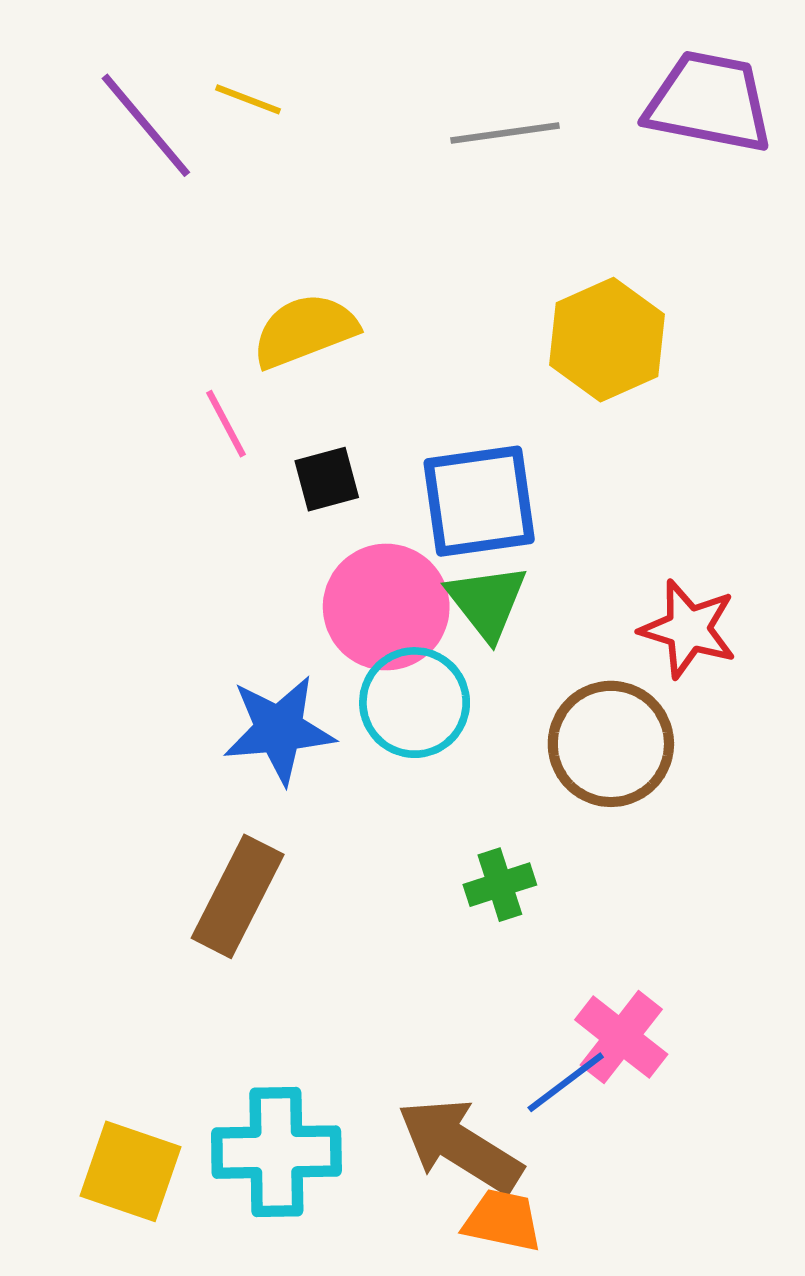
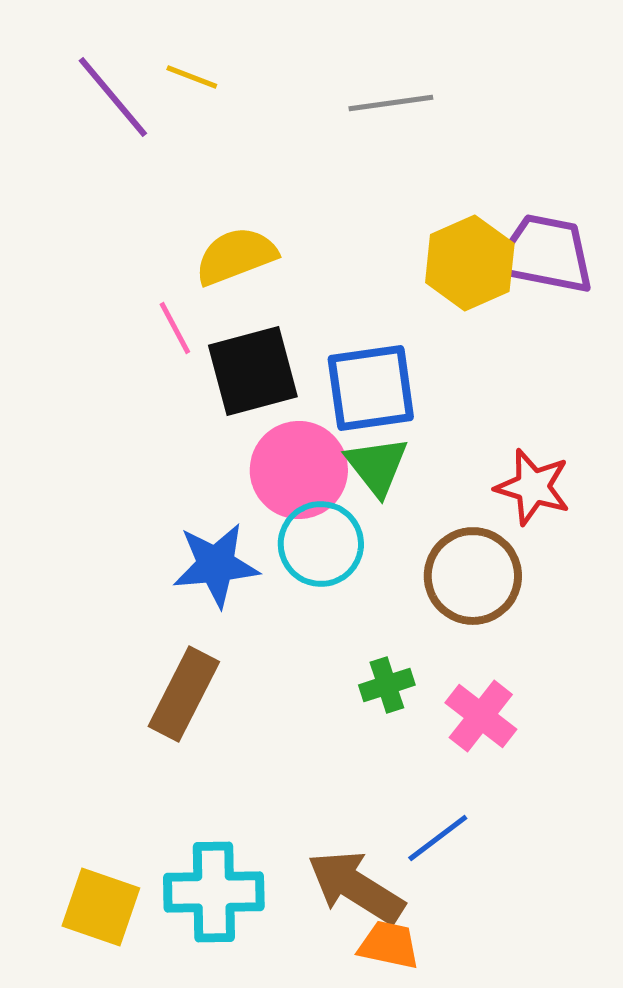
purple trapezoid: (709, 102) -> (545, 254), moved
black square: (327, 479) -> (253, 371), size x1.8
pink cross: (621, 1037) -> (481, 716), moved

